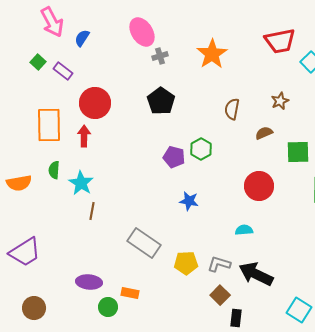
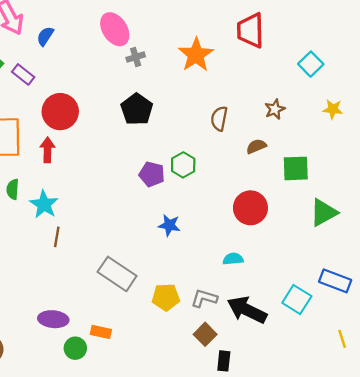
red trapezoid: (280, 41) -> (250, 30), moved, turned 100
cyan square: (299, 310) -> (297, 299), moved

